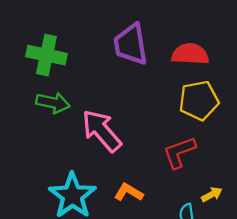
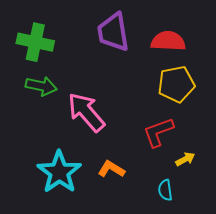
yellow arrow: (212, 195) -> (185, 159), moved

